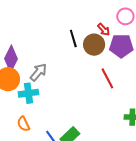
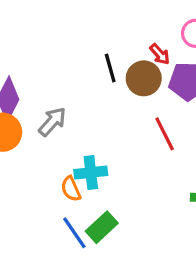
cyan cross: (28, 93) -> (91, 173), moved
orange semicircle: (23, 124) -> (71, 189), moved

